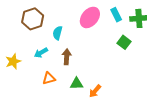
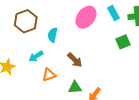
green square: (124, 42) -> (123, 42), turned 32
brown arrow: (67, 57) -> (75, 60), moved, turned 133
orange triangle: (49, 78) -> (49, 75), moved

